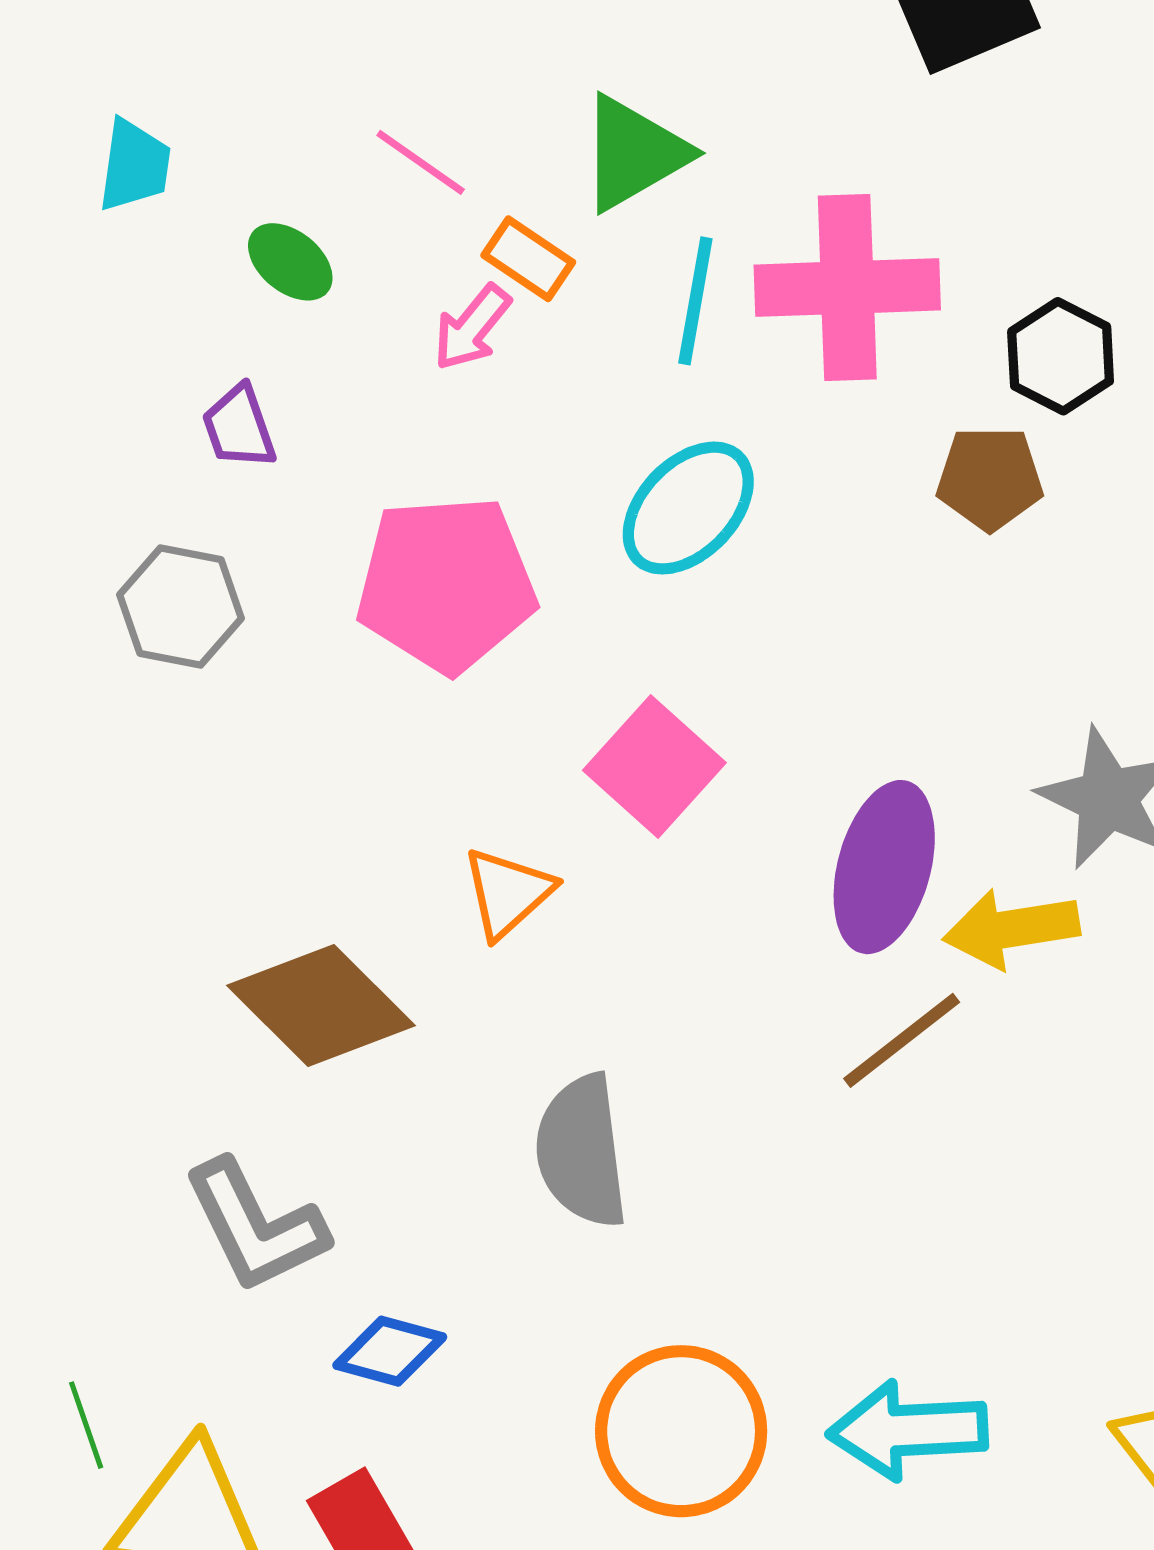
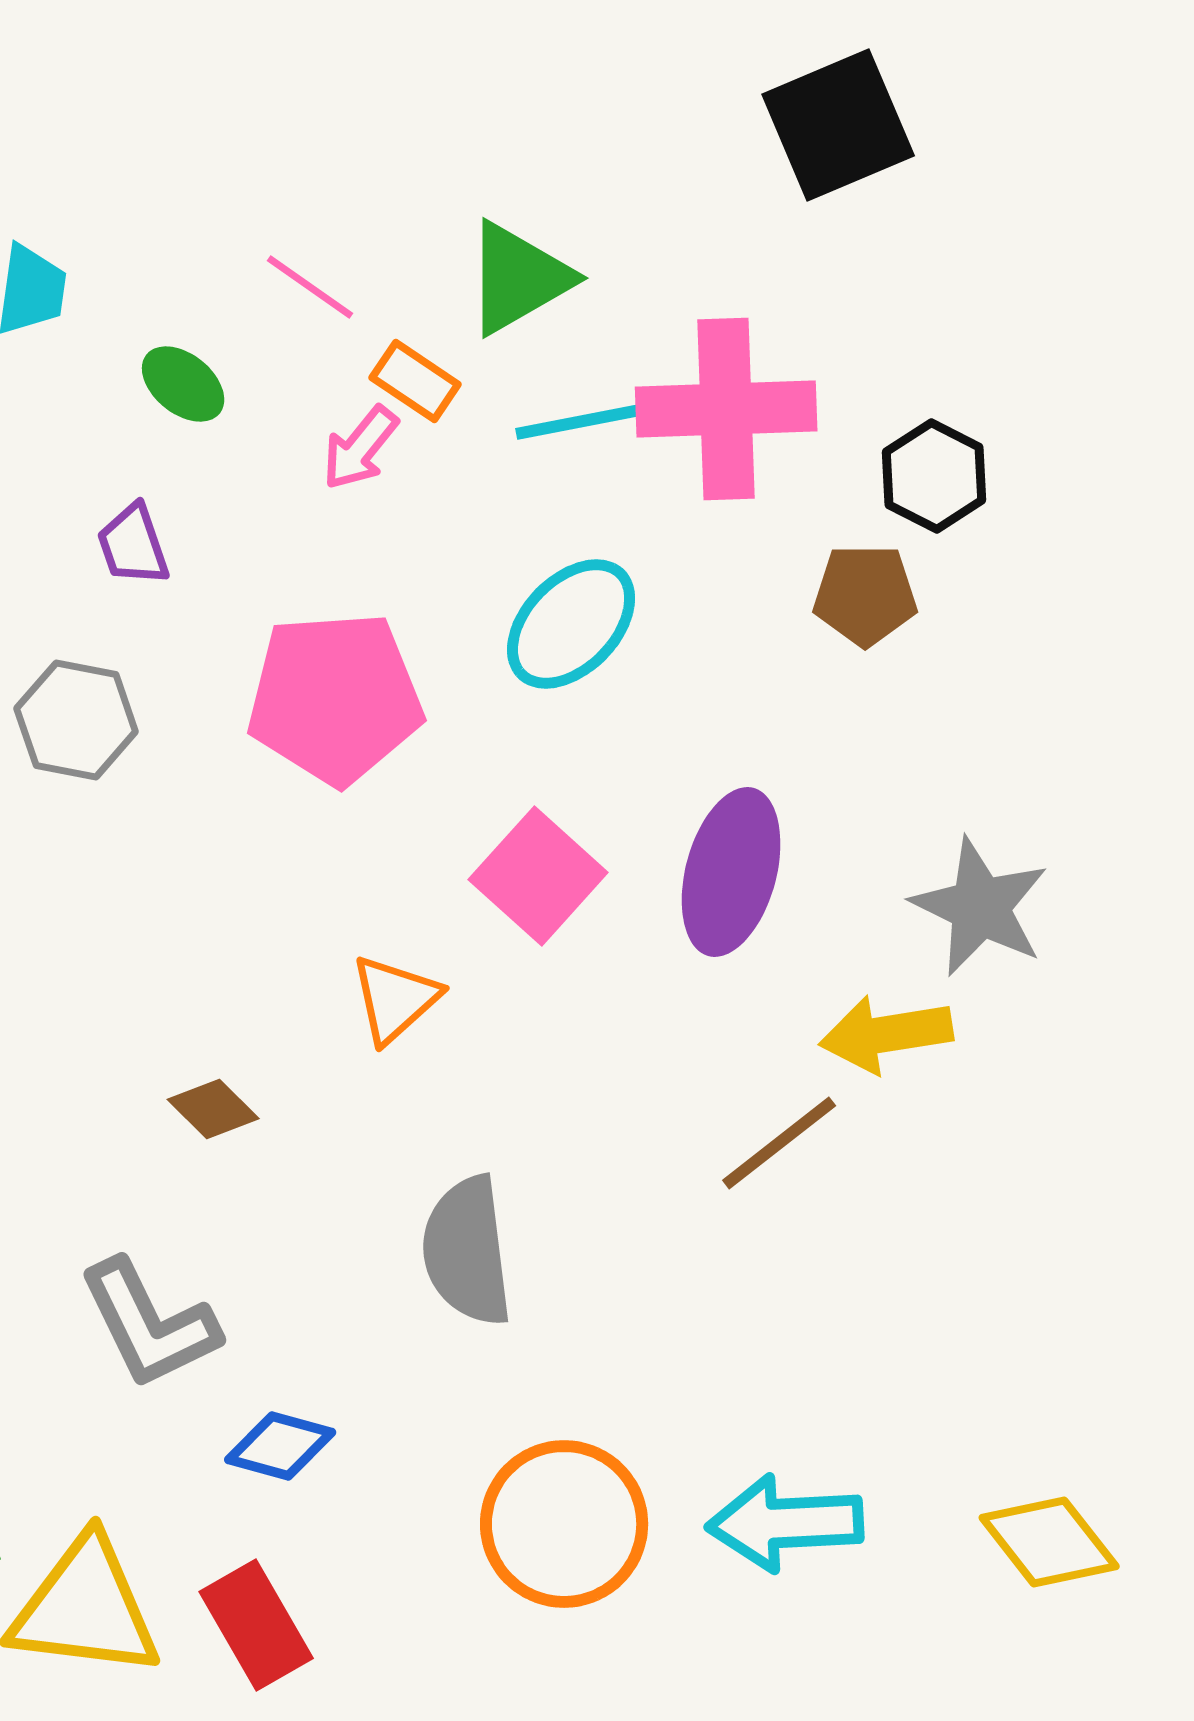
cyan line: (695, 301) -> (578, 422), turned 69
purple ellipse: (884, 867) -> (731, 872), moved
brown diamond: (321, 1006) -> (213, 1109), size x0.5

